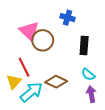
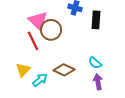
black rectangle: (84, 45) -> (96, 20), moved
red line: (24, 67) -> (33, 41), moved
cyan arrow: (31, 92) -> (40, 80), size x0.7

